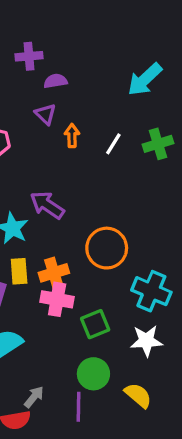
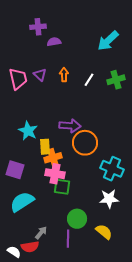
purple triangle: (46, 114) -> (40, 75), moved
purple arrow: (47, 205) -> (70, 126), moved, turned 150
yellow rectangle: (19, 271) -> (45, 147), moved
green square: (95, 324) -> (62, 187), moved, turned 30

